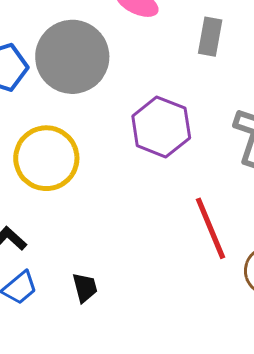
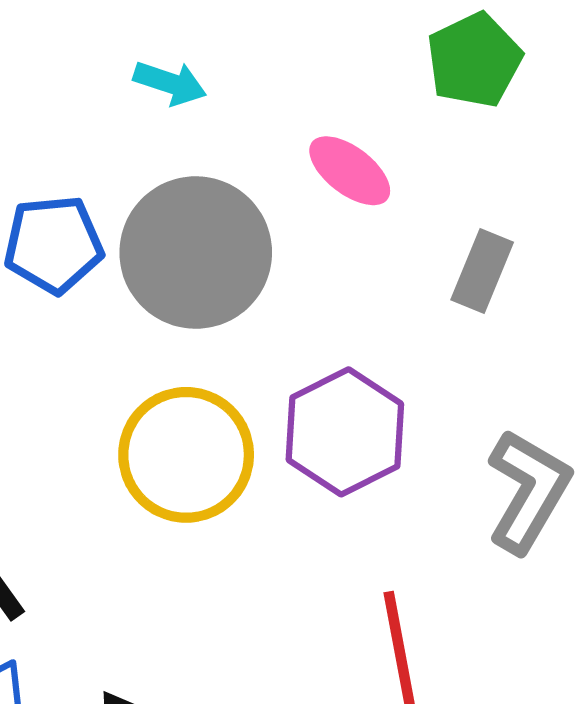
yellow circle: (46, 158) -> (186, 455), moved

